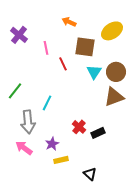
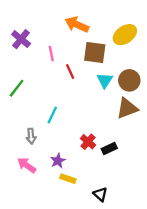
orange arrow: (69, 22) -> (77, 25), size x1.5
green line: (15, 91) -> (17, 88), moved
gray arrow: (28, 122) -> (31, 136), size x0.6
yellow rectangle: (61, 160) -> (68, 179), turned 32

